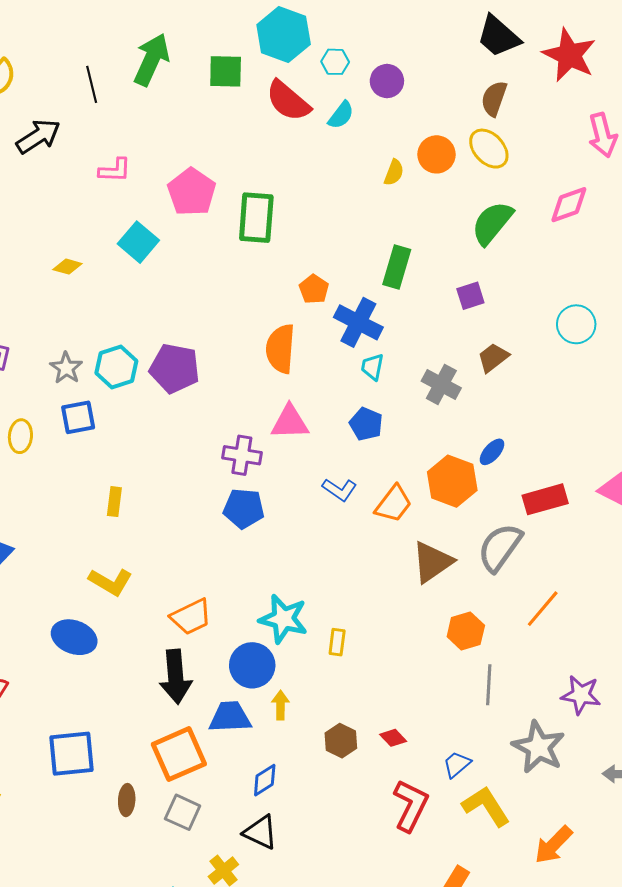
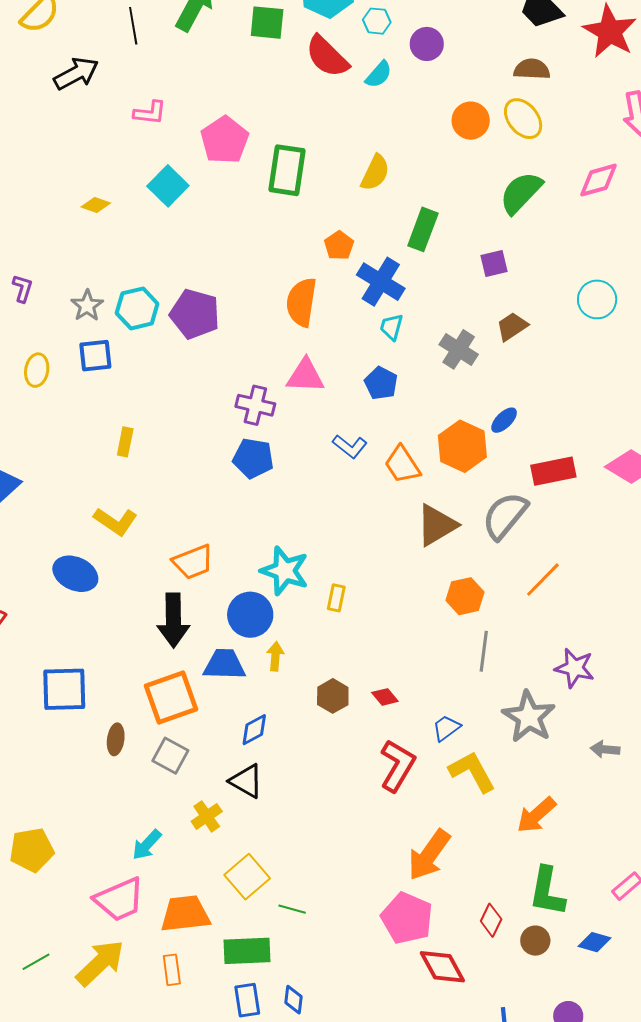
brown semicircle: (494, 99) -> (532, 69), turned 69
yellow semicircle: (394, 173) -> (375, 173), moved, size x1.4
orange trapezoid: (393, 504) -> (402, 465), turned 105

